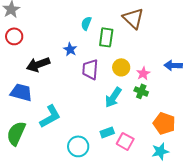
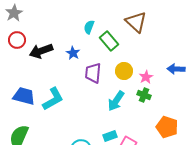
green rectangle: (106, 37) -> (109, 41), turned -48
black arrow: (38, 64) -> (41, 51), moved
cyan L-shape: (50, 116) -> (53, 99), moved

